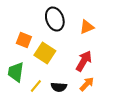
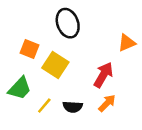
orange triangle: (87, 27) -> (127, 43), moved
green trapezoid: (16, 72) -> (20, 88), turned -145

